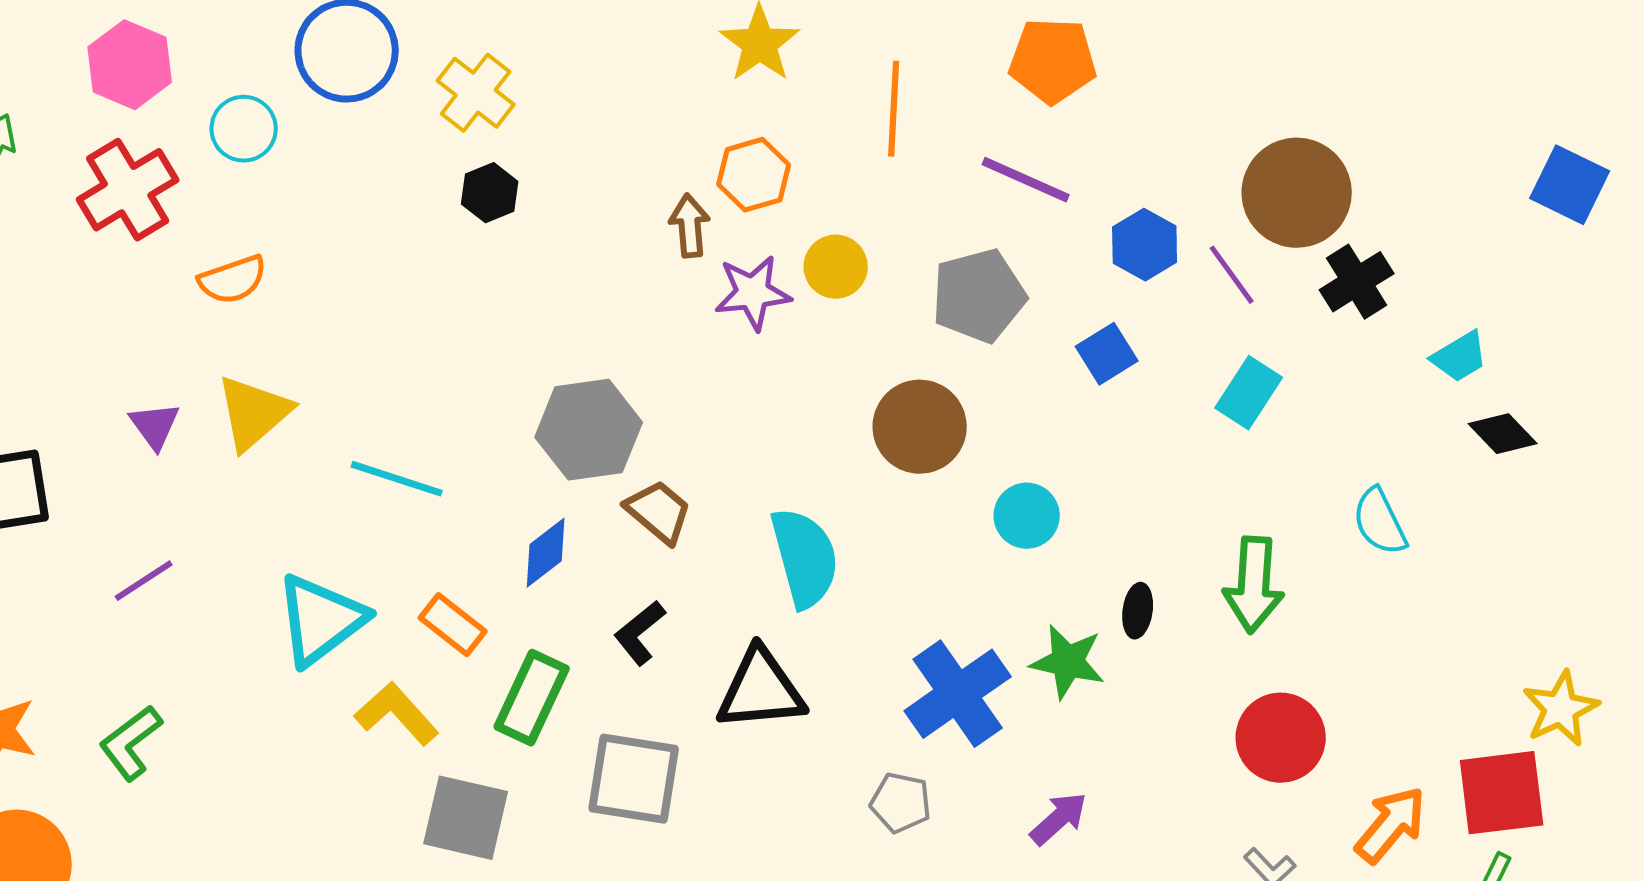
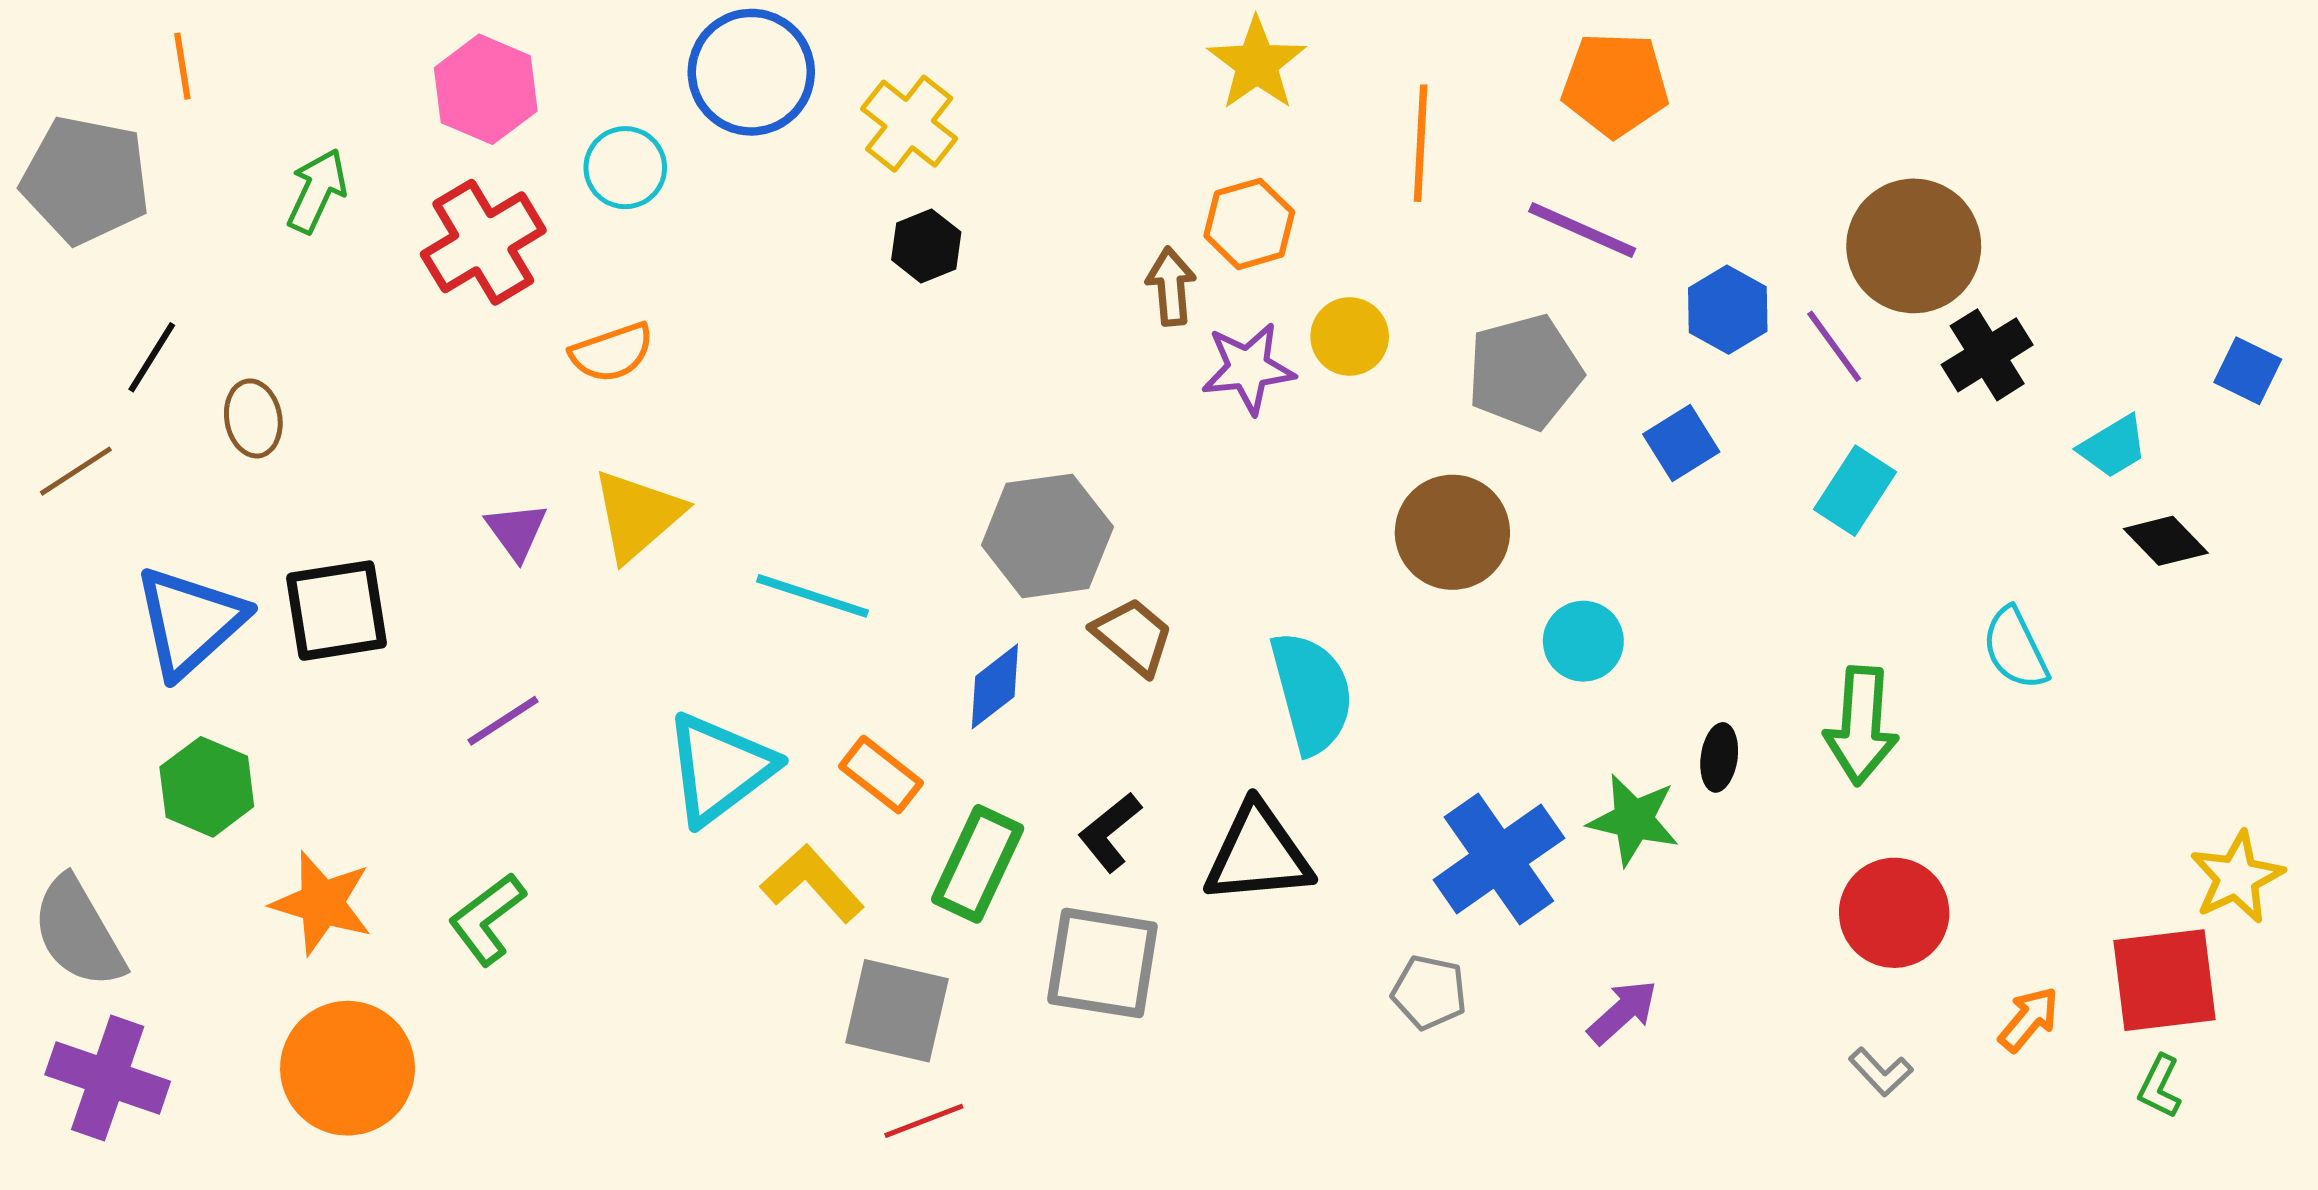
blue square: (1570, 185) -> (2248, 371), moved, size x0.7
black L-shape: (640, 633) -> (1110, 832), moved
orange arrow: (1391, 825) -> (2029, 1019), size x0.7

